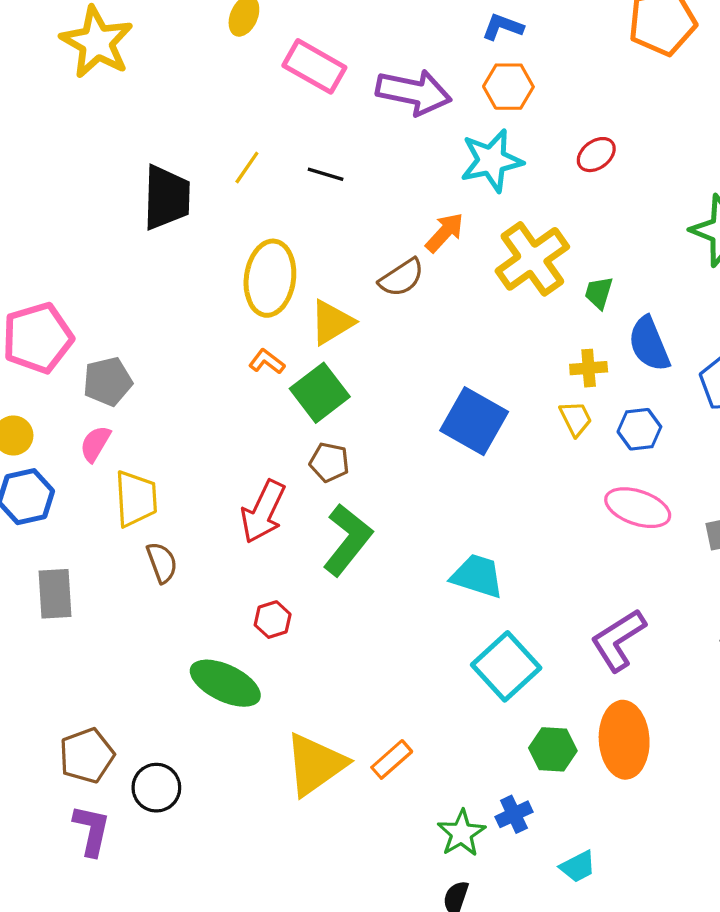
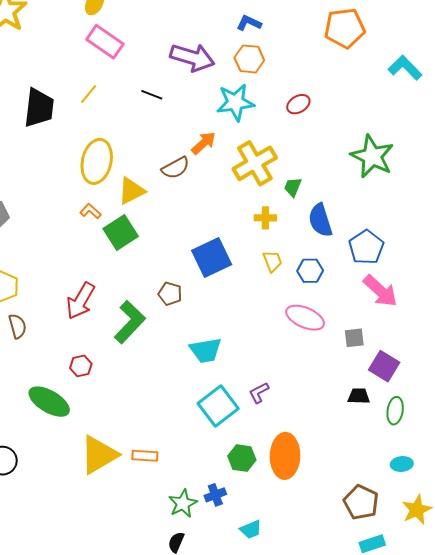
pink rectangle: (314, 66) -> (105, 42), moved
black line: (326, 174) -> (152, 95), moved
yellow cross: (589, 368) -> (265, 218), moved
blue square: (474, 421) -> (212, 258), turned 30
brown pentagon: (329, 462) -> (170, 294), moved
cyan trapezoid: (477, 576) -> (206, 350), turned 148
purple L-shape: (618, 640) -> (259, 393), moved, size x0.6
orange rectangle: (392, 759) -> (145, 456), turned 40

